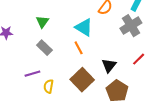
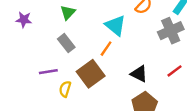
orange line: (79, 48) -> (106, 49), turned 56
black triangle: (109, 65) -> (139, 74), turned -49
brown square: (82, 80) -> (91, 74), moved

